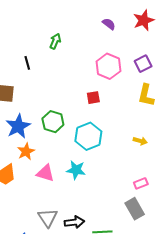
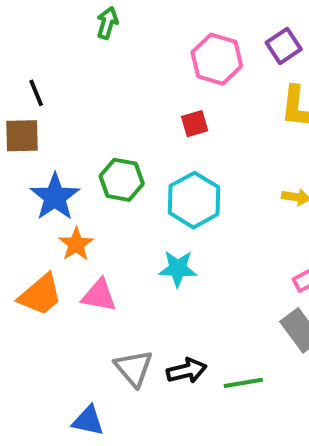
black line: (27, 63) -> (36, 93), moved
pink triangle: (45, 173) -> (99, 295), moved

